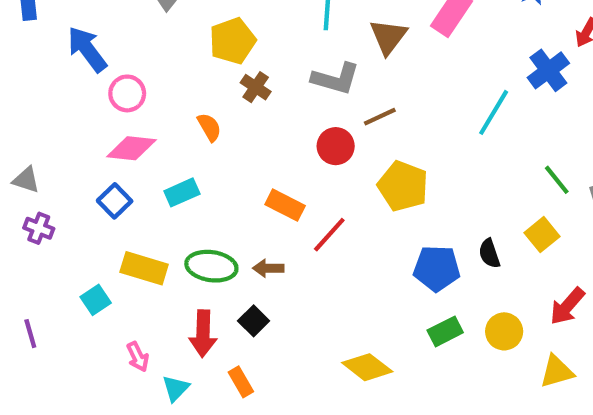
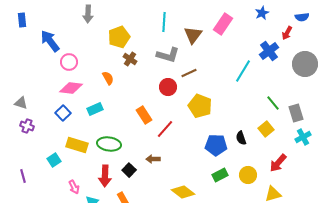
orange rectangle: (285, 205) -> (144, 115), turned 30
brown arrow: (268, 268) -> (153, 159), moved

